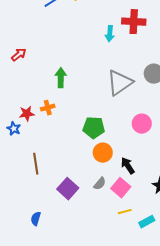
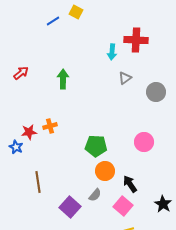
green arrow: (61, 78) -> (63, 79), moved
gray triangle: (120, 83) -> (125, 78), moved, size x0.5
gray semicircle: (100, 184) -> (95, 195), moved

